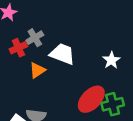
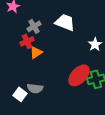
red cross: (18, 48) -> (27, 41), moved
white trapezoid: (62, 54) -> (65, 22), moved

